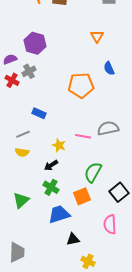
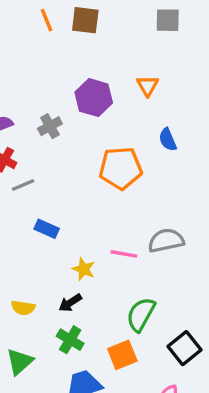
purple hexagon: (35, 43) -> (94, 98), moved
gray cross: (29, 71) -> (50, 126), moved
blue rectangle: (39, 113) -> (47, 229), moved
gray line: (23, 134) -> (23, 185), moved
yellow semicircle: (22, 152) -> (23, 308), moved

